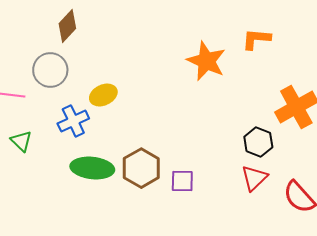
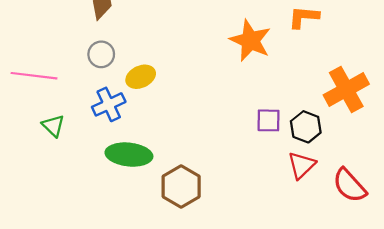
gray circle: (50, 70) -> (101, 54), moved, size x0.7
brown hexagon: (141, 168) -> (181, 186), moved
purple square: (182, 181) -> (268, 120), moved

